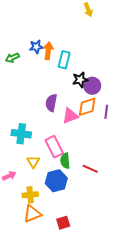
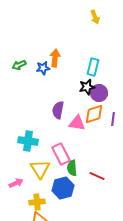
blue star: (36, 47) -> (43, 68), moved
cyan rectangle: (64, 60) -> (93, 67), moved
pink triangle: (70, 116) -> (77, 123), turned 30
yellow triangle: (33, 162) -> (40, 169), size x1.5

